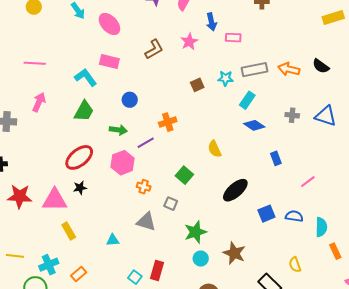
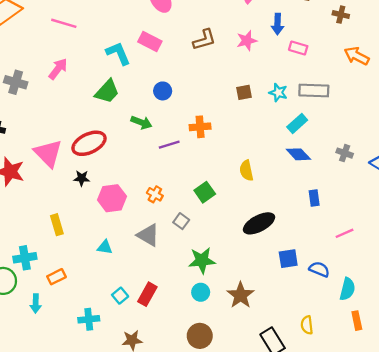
orange arrow: (289, 69) -> (357, 56), moved
pink hexagon: (123, 163) -> (112, 198), moved
pink triangle: (55, 200) -> (48, 153), moved, turned 32

